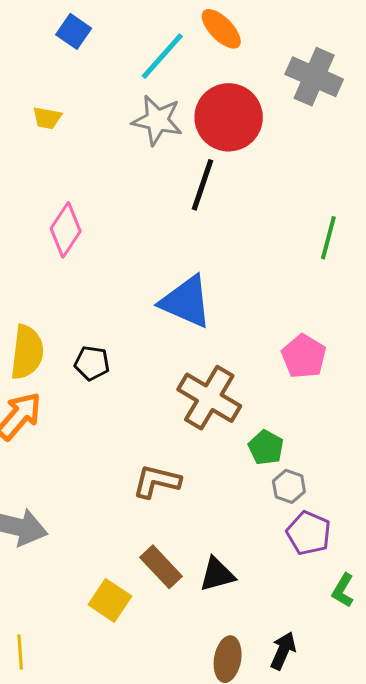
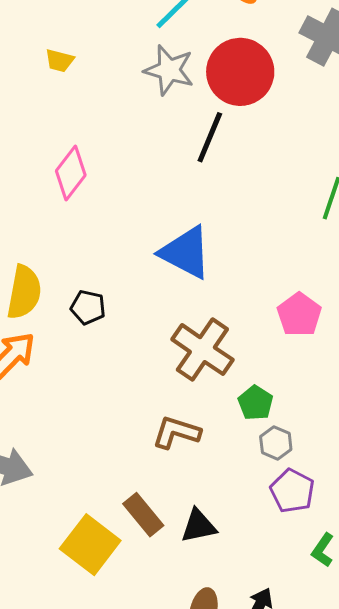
brown L-shape: (157, 481) -> (176, 432), moved
yellow square: (110, 600) -> (90, 545), size x1.4

